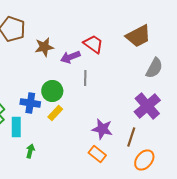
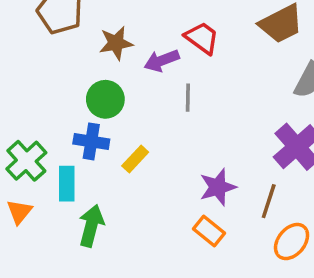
green circle: (52, 91) -> (105, 99), moved
purple star: (102, 129) -> (218, 187), turned -30
green arrow: (30, 151) -> (91, 226), size x1.6

